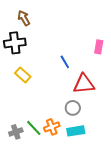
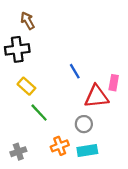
pink rectangle: (99, 47) -> (114, 83), moved
green line: (34, 128) -> (39, 113), moved

